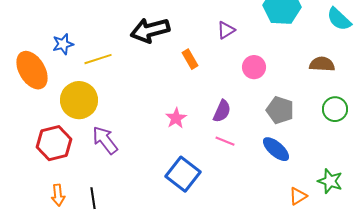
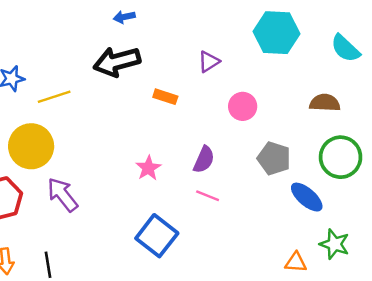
orange rectangle: (190, 59) -> (165, 97), turned -42
green circle: (335, 109) -> (341, 157), size x1.4
blue ellipse: (276, 149) -> (307, 197), moved
orange triangle: (298, 196) -> (296, 262), turned 36

